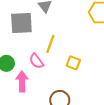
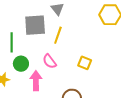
yellow line: (50, 44) -> (58, 35), moved

